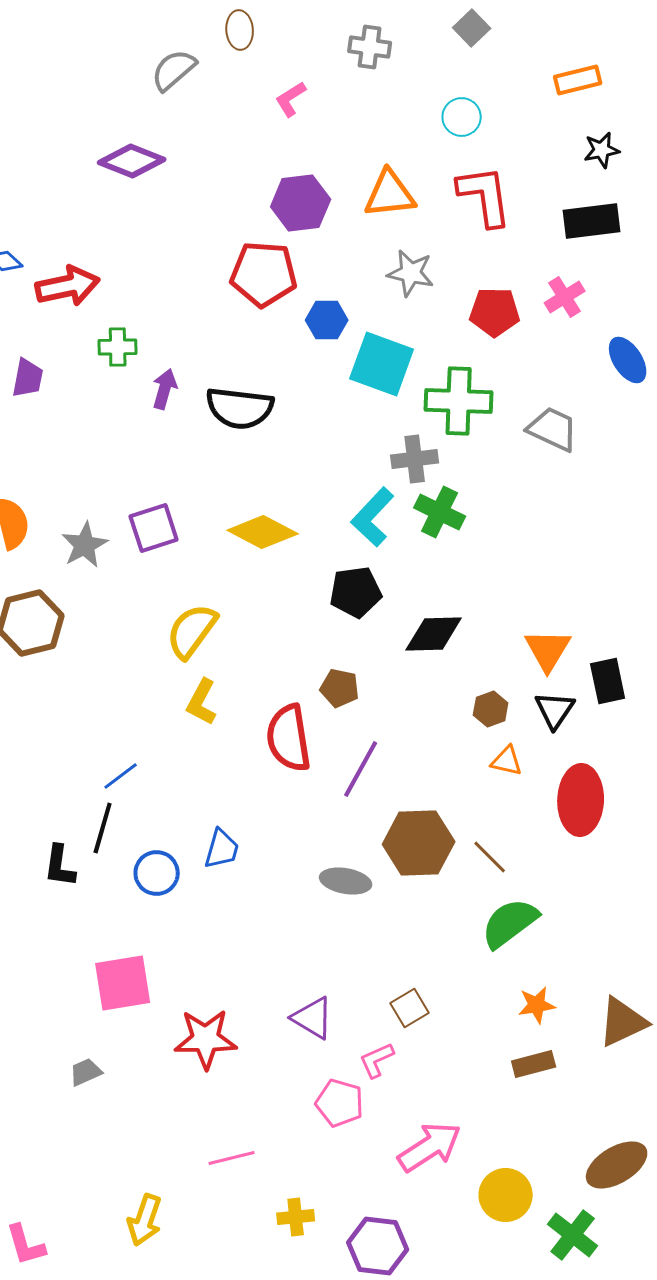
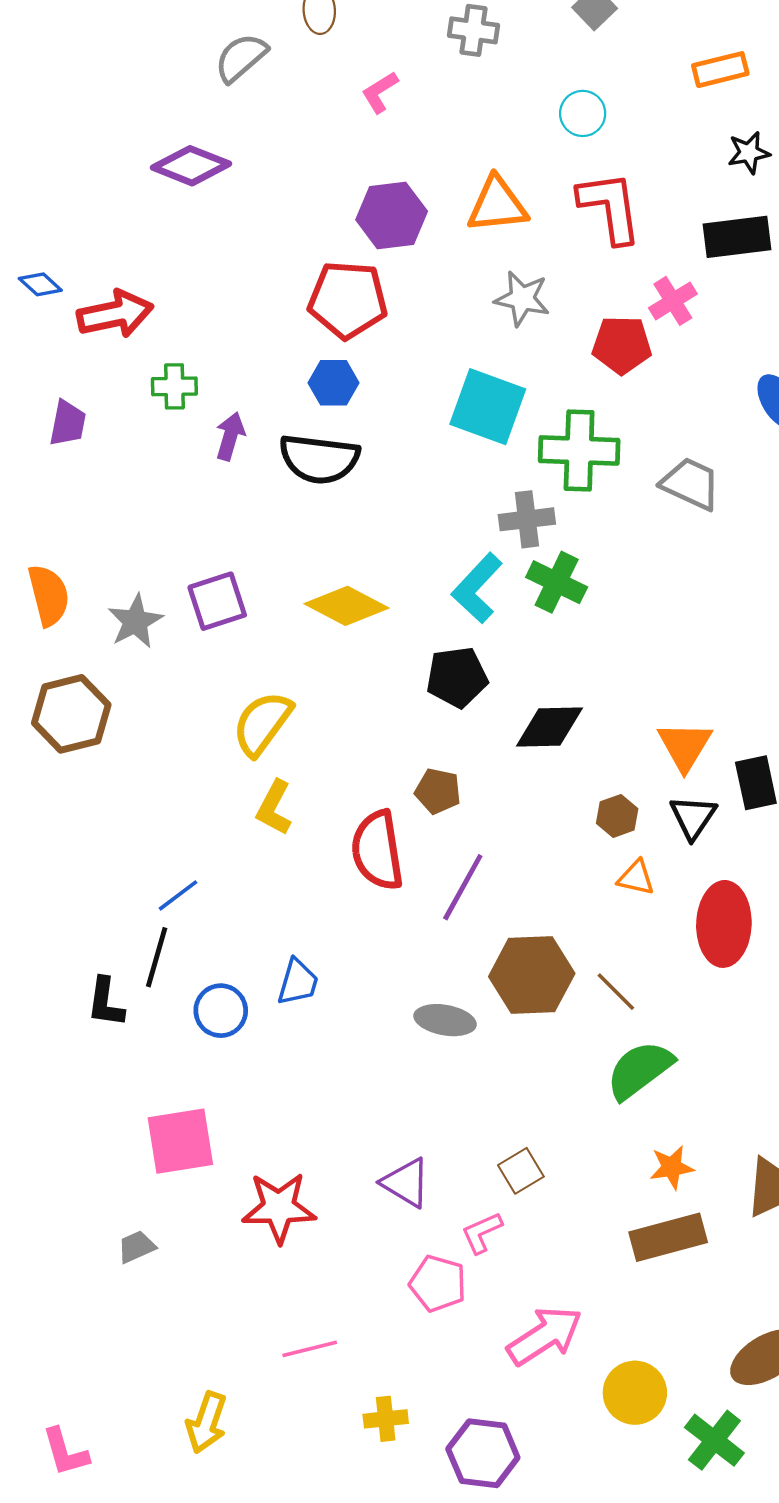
pink cross: (565, 297) -> (673, 301), moved
blue hexagon: (327, 320) -> (333, 383), moved
brown rectangle: (534, 1064) -> (668, 1237), size x1.5

